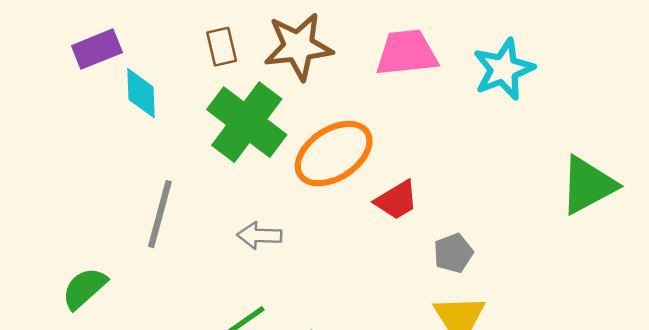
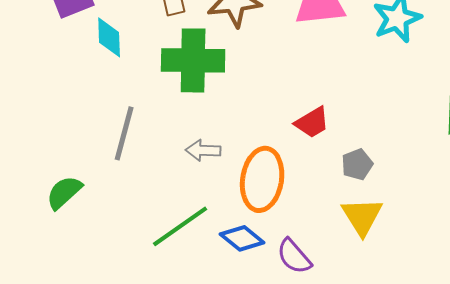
green cross: (247, 122) -> (193, 60), turned -36
orange ellipse: (334, 154) -> (262, 179), moved, turned -48

